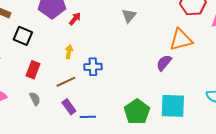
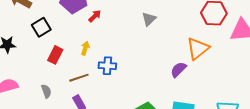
black square: (23, 36) -> (41, 27), turned 30
orange triangle: (181, 40) -> (198, 49), turned -30
red rectangle: (33, 70) -> (55, 55), moved

